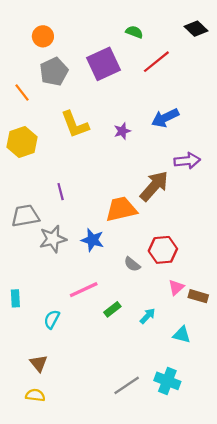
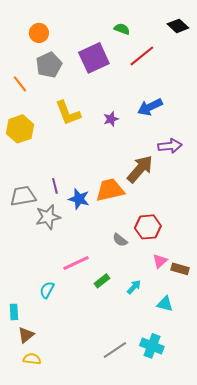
purple line: (61, 192) -> (55, 186), moved
blue star: (92, 240) -> (79, 199), moved
cyan rectangle: (15, 298) -> (14, 312), moved
brown triangle: (39, 363) -> (26, 335), moved, turned 30

